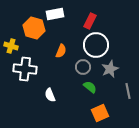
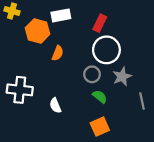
yellow cross: (11, 46) -> (12, 11), moved
orange semicircle: (61, 51) -> (58, 53), moved
white cross: (25, 69) -> (20, 90), moved
orange square: (100, 113) -> (100, 127), moved

